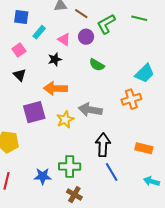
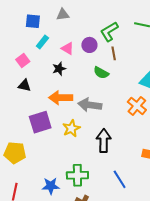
brown line: (81, 14) -> (114, 53), moved, turned 48
blue square: (21, 17) -> (33, 21), moved
black triangle: (20, 75) -> (24, 85), turned -32
orange cross: (131, 99) -> (137, 106), turned -30
gray arrow: (90, 110) -> (90, 105), moved
black arrow: (103, 145) -> (104, 141), moved

